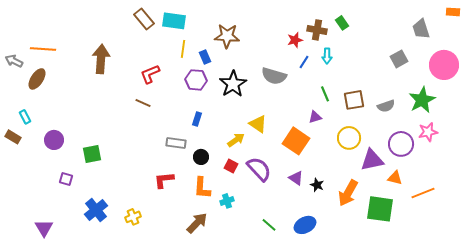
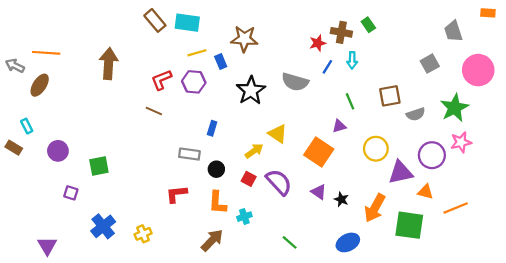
yellow line: (183, 49) -> (197, 53), turned 66
purple hexagon: (196, 80) -> (194, 82), moved
brown square: (354, 100) -> (390, 96), moved
blue ellipse: (305, 225) -> (348, 242), moved

